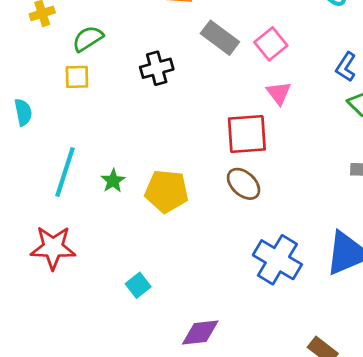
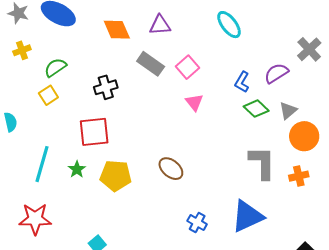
yellow square: (77, 77) -> (48, 95), turned -30
red square: (247, 134) -> (94, 132), moved
blue cross: (277, 260) -> (197, 223), size x0.6

